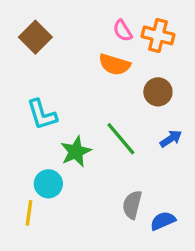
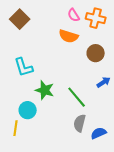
green line: (121, 139) -> (77, 97), moved
green star: (76, 152) -> (45, 90), turned -30

